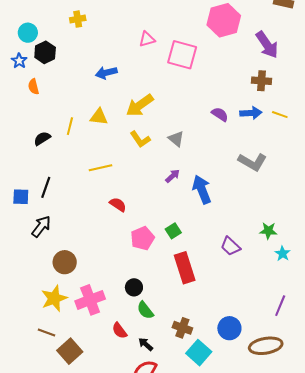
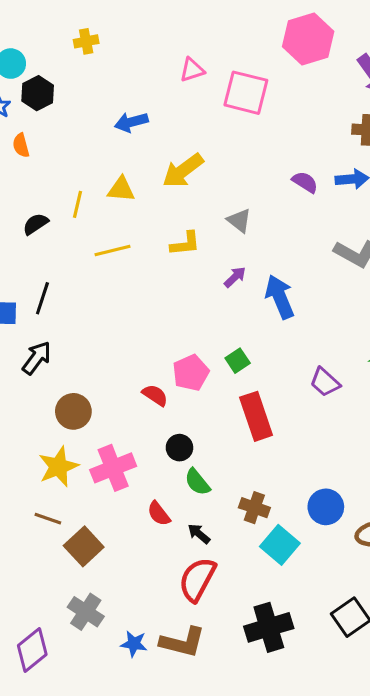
yellow L-shape: (140, 139) -> (185, 244), moved, turned -60
yellow line: (100, 168) -> (112, 250), moved
red semicircle: (118, 205) -> (155, 395), moved

